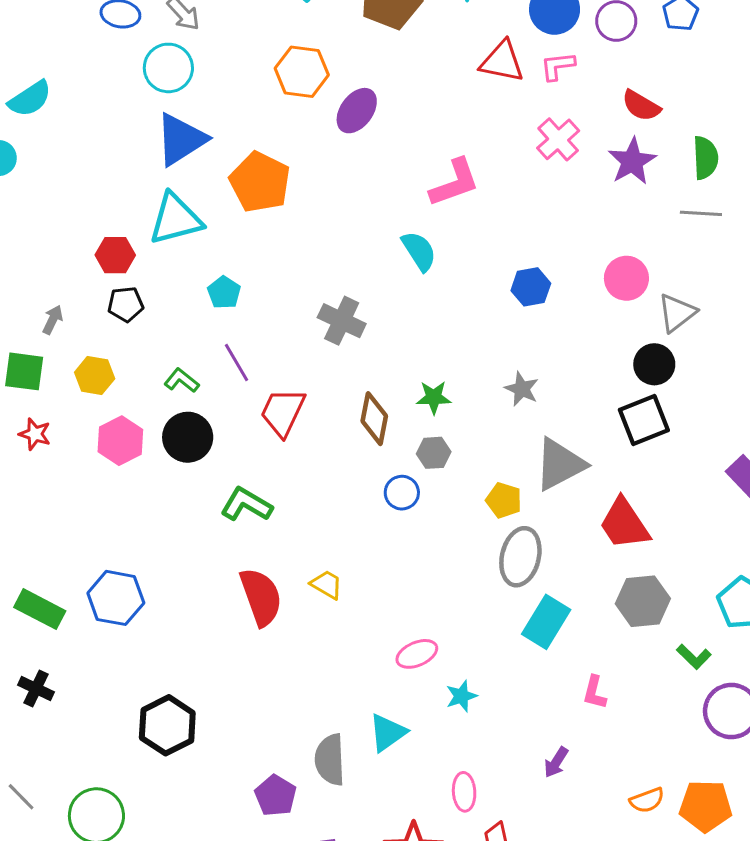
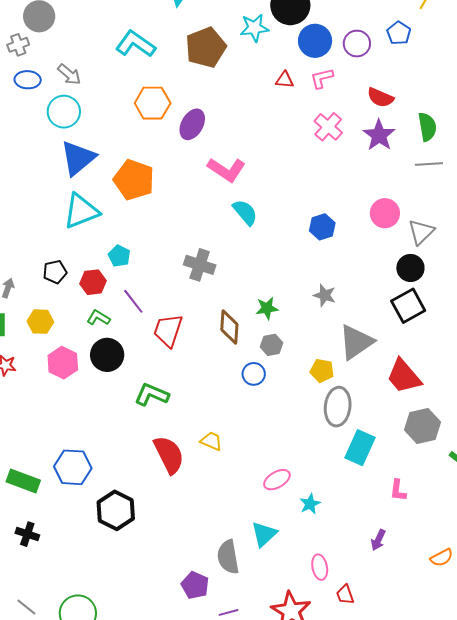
red triangle: (502, 62) -> (285, 80), size x0.6
pink L-shape: (455, 183) -> (226, 170), moved, turned 60
red hexagon: (115, 255) -> (93, 282), moved
black hexagon: (167, 725) -> (116, 510), moved

